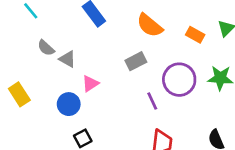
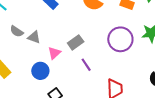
gray rectangle: (136, 61) -> (76, 42), moved
purple line: (152, 101) -> (86, 65), moved

